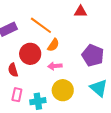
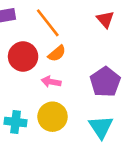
red triangle: (81, 12) -> (105, 19), turned 32

